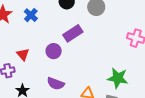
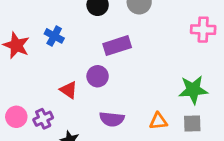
purple rectangle: (73, 33) -> (117, 46), turned 30
red triangle: (23, 54) -> (69, 90), moved

